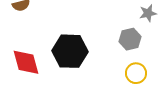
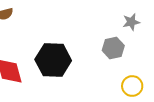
yellow circle: (136, 73) -> (132, 86), moved

